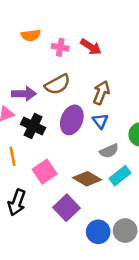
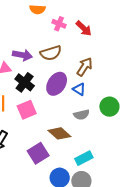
blue triangle: (100, 121) -> (79, 89), turned -32
pink square: (45, 172) -> (27, 110), moved
cyan rectangle: (120, 176) -> (84, 158), moved

